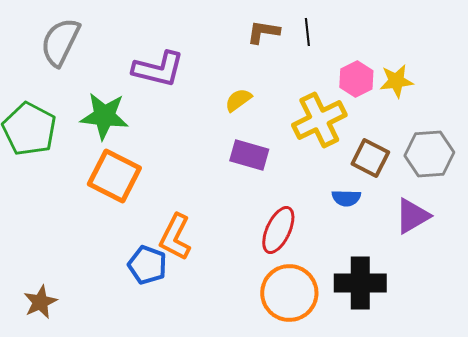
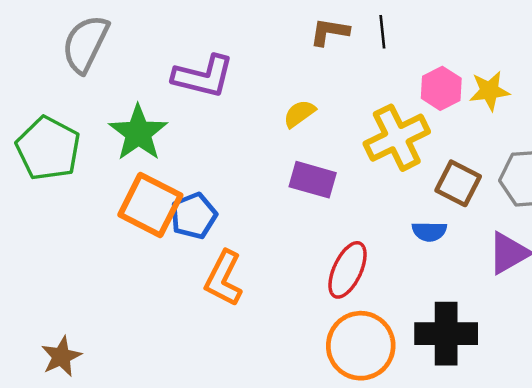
green star: (104, 116) -> (138, 133), turned 30
blue pentagon: (147, 265) -> (194, 216), moved, turned 30

